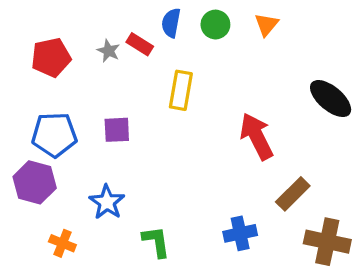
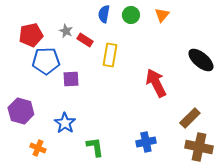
red rectangle: (140, 44) -> (85, 40), moved
blue pentagon: (54, 135) -> (46, 61), moved
brown rectangle: (293, 194) -> (190, 118), moved

